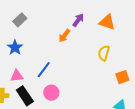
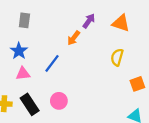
gray rectangle: (20, 20) -> (24, 20), turned -40
blue line: (44, 70) -> (52, 63), moved
pink triangle: (17, 76) -> (23, 74), moved

